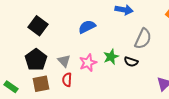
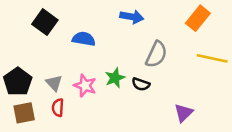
black square: (38, 26) -> (45, 22), moved
blue semicircle: (87, 27) -> (84, 39), turned 36
pink star: (88, 63) -> (85, 86), turned -30

